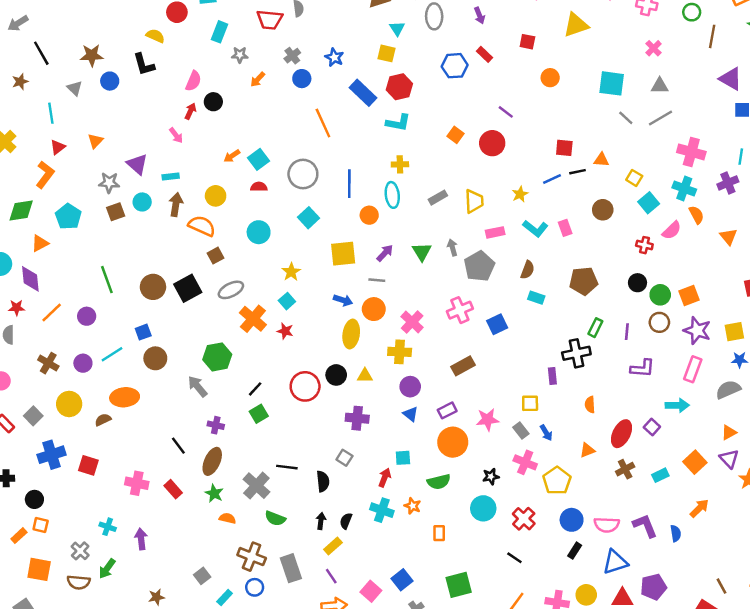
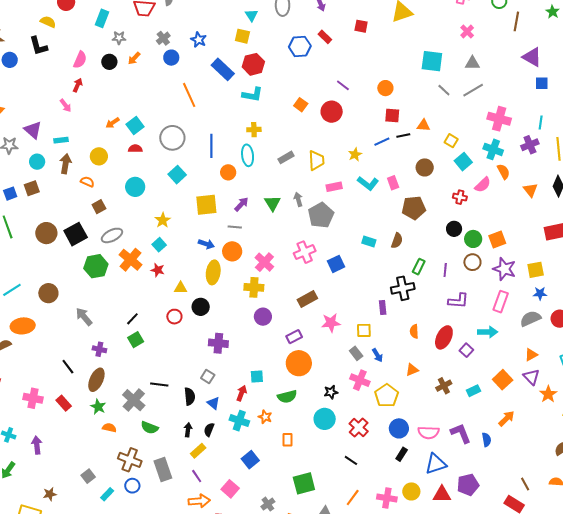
orange circle: (550, 78) -> (385, 88), moved
black circle: (213, 102) -> (109, 62), moved
brown square: (116, 212) -> (32, 188), moved
orange semicircle: (202, 226) -> (87, 182), size x0.6
brown semicircle: (528, 270) -> (397, 241), moved
brown pentagon: (584, 281) -> (414, 208), moved
blue square: (143, 332) -> (10, 194), moved
green hexagon: (217, 357) -> (96, 266), moved
yellow triangle: (365, 376) -> (181, 288), moved
red circle: (305, 386) -> (174, 317), size x0.6
blue triangle: (411, 414) -> (213, 403), moved
pink star: (488, 420) -> (331, 323), moved
red ellipse: (622, 434) -> (444, 337), moved
blue square: (402, 580) -> (250, 460), moved

